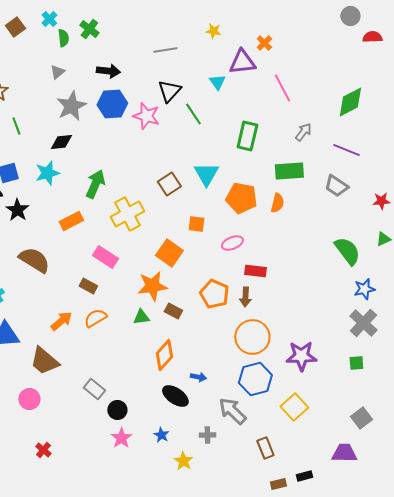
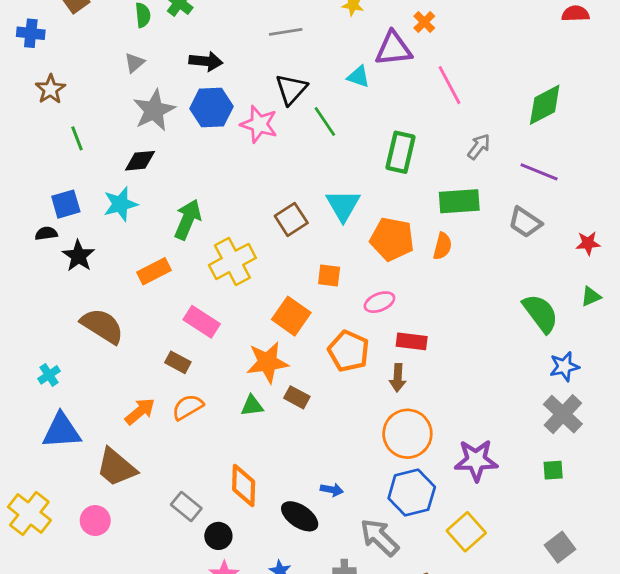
cyan triangle: (217, 82) -> (358, 77), turned -36
orange pentagon: (214, 294) -> (349, 351), moved
orange diamond: (164, 355) -> (244, 486), moved, turned -40

